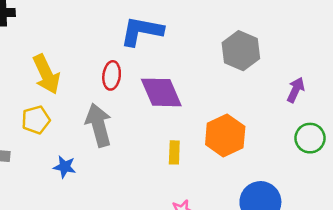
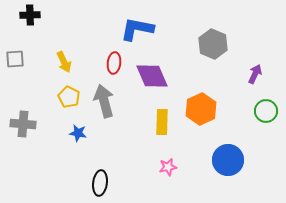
yellow arrow: (46, 74) -> (64, 62), size x0.7
yellow pentagon: (36, 120) -> (69, 97), moved, turned -30
yellow rectangle: (174, 152) -> (162, 122), size x1.4

